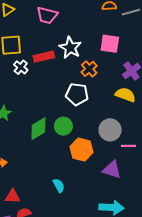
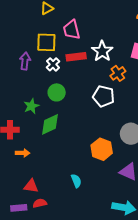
pink trapezoid: (47, 15) -> (72, 30), moved, turned 55
green circle: (63, 126) -> (57, 92), moved
green diamond: (38, 129) -> (50, 124), moved

